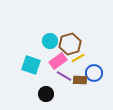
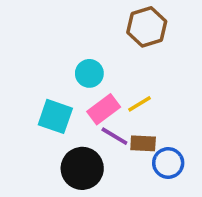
brown hexagon: (70, 44) -> (147, 27), moved
blue circle: (94, 73) -> (168, 163), moved
black circle: (46, 94) -> (82, 168), size x1.5

